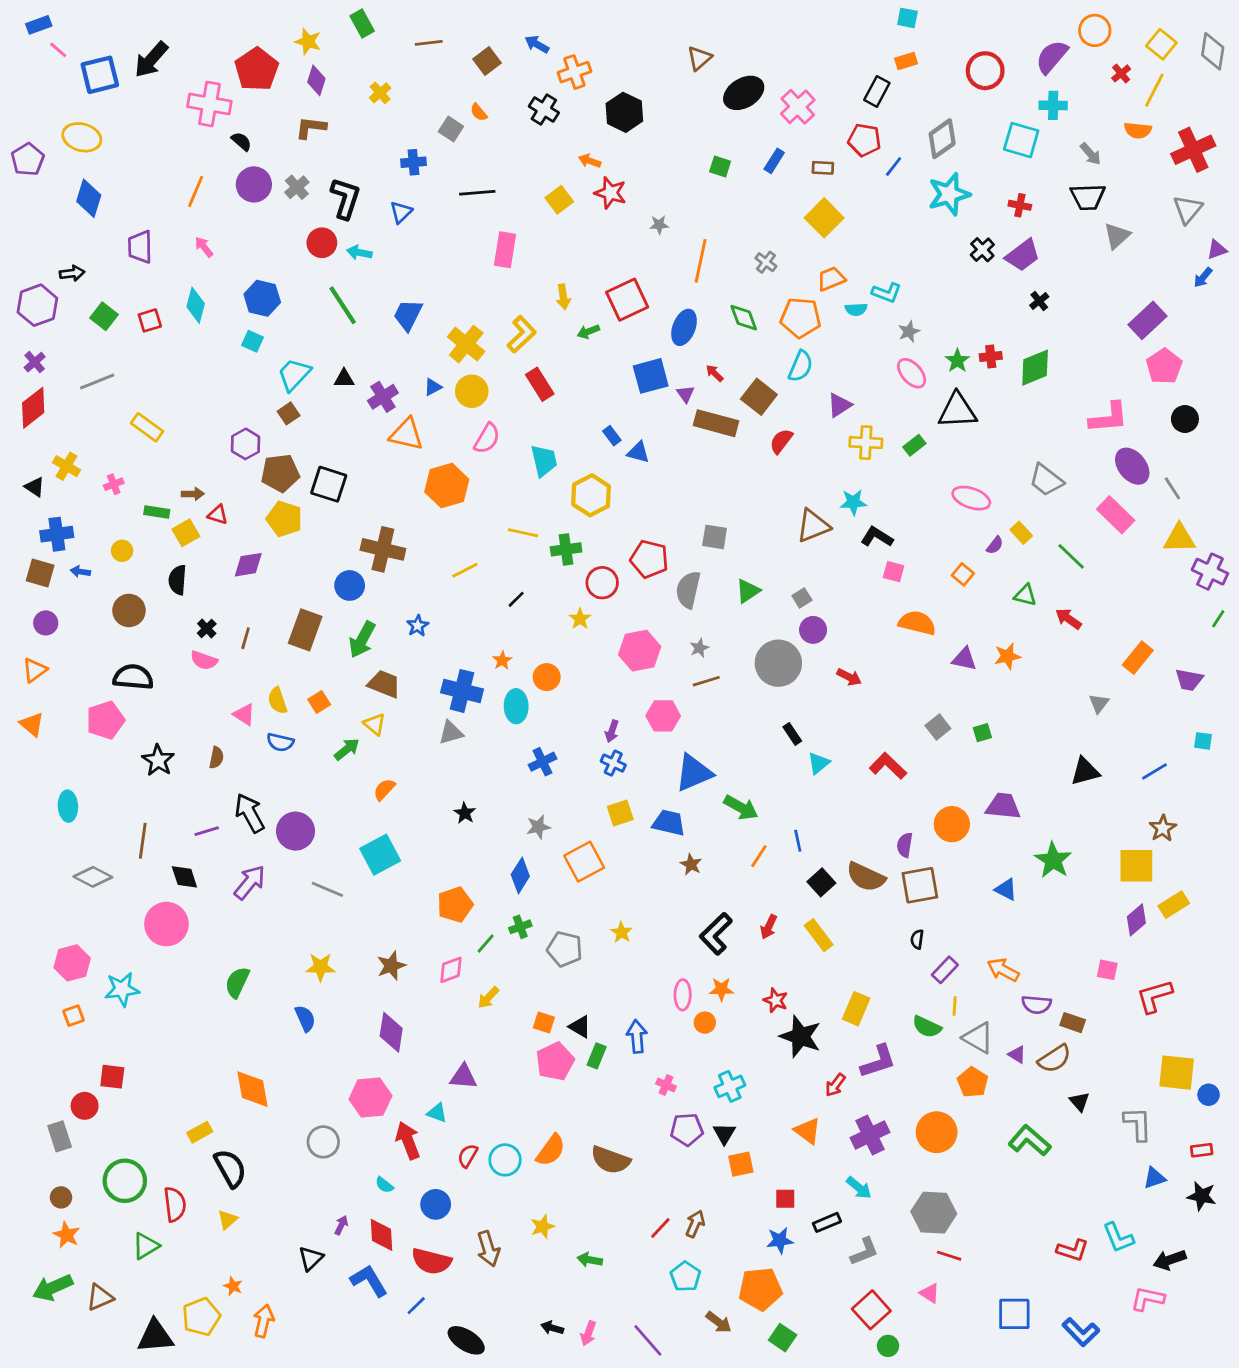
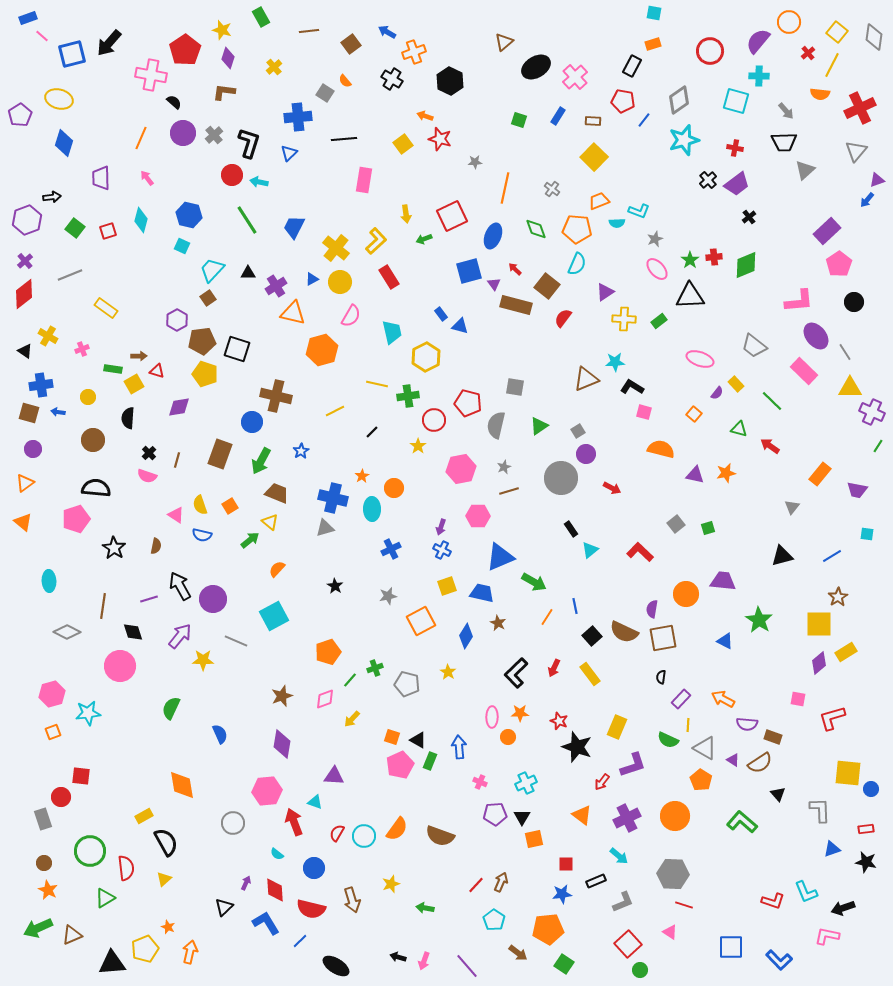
blue cross: (413, 162) -> (298, 117), size x1.5
blue diamond: (520, 875) -> (466, 636), moved
yellow star: (320, 967) -> (203, 660), moved

